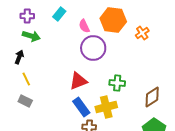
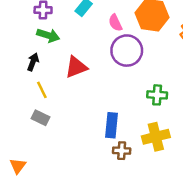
red triangle: (78, 81) -> (76, 67), moved
blue rectangle: (81, 107) -> (112, 125), turned 42
yellow cross: (106, 107) -> (156, 137), moved

